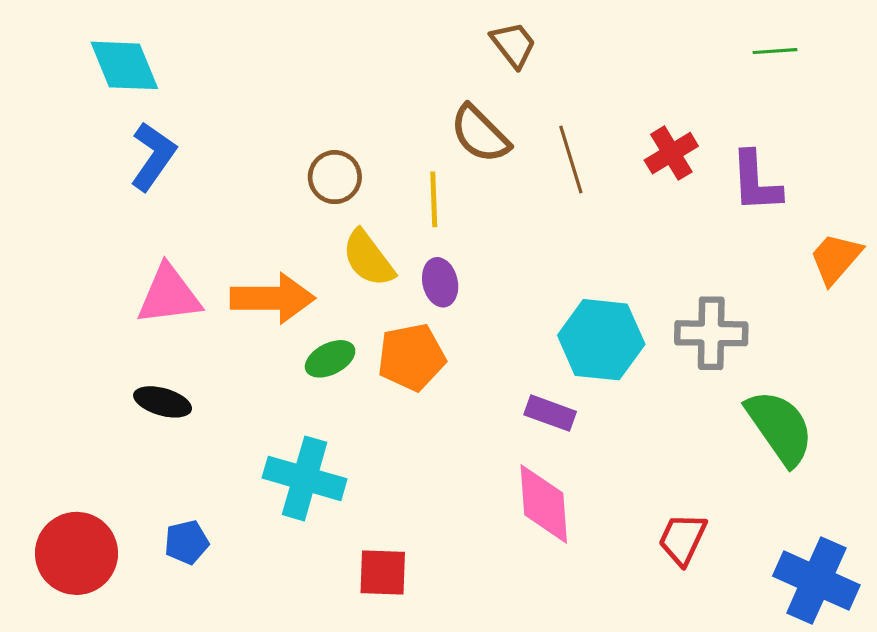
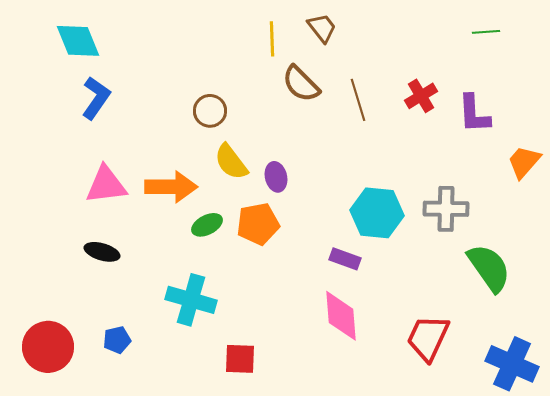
yellow line: (434, 199) -> (272, 39), moved
red trapezoid: (683, 539) -> (428, 338), size x1.4

